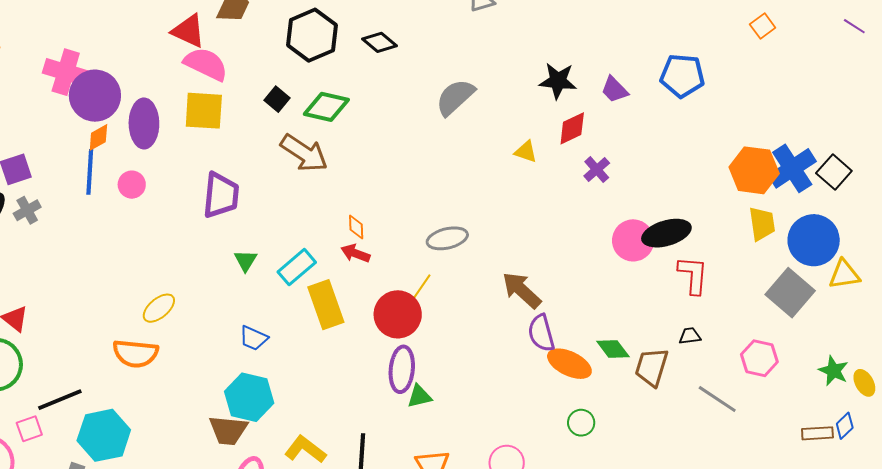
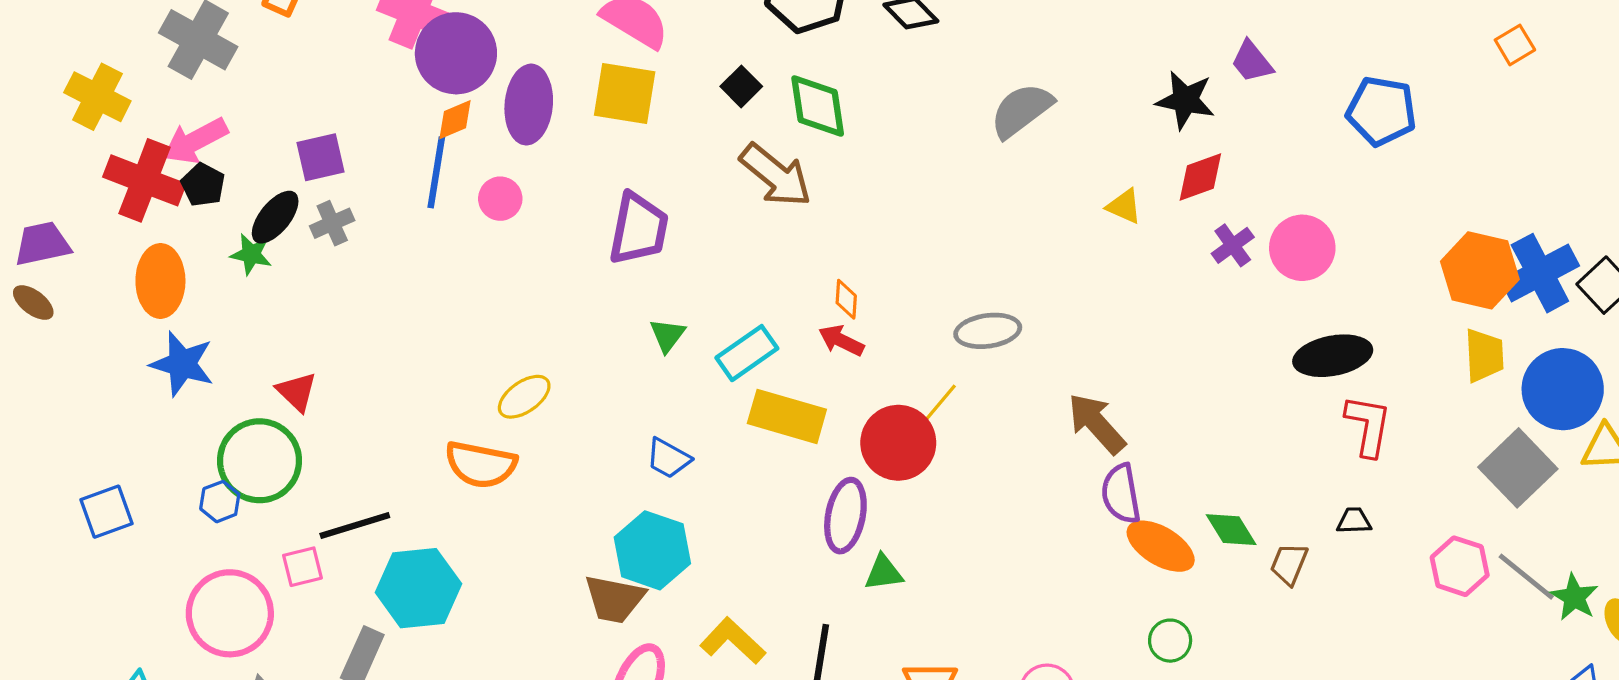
purple trapezoid: (615, 90) -> (1252, 62), moved
green diamond: (326, 107) -> (818, 106), turned 63
pink circle: (633, 240) -> (1302, 248), moved
yellow rectangle: (326, 305) -> (787, 416), turned -60
brown trapezoid: (652, 367) -> (1289, 564), size x0.7
purple ellipse: (402, 369) -> (845, 516), moved
green triangle: (419, 396) -> (884, 573), moved
gray line: (717, 399) -> (1526, 577), moved

